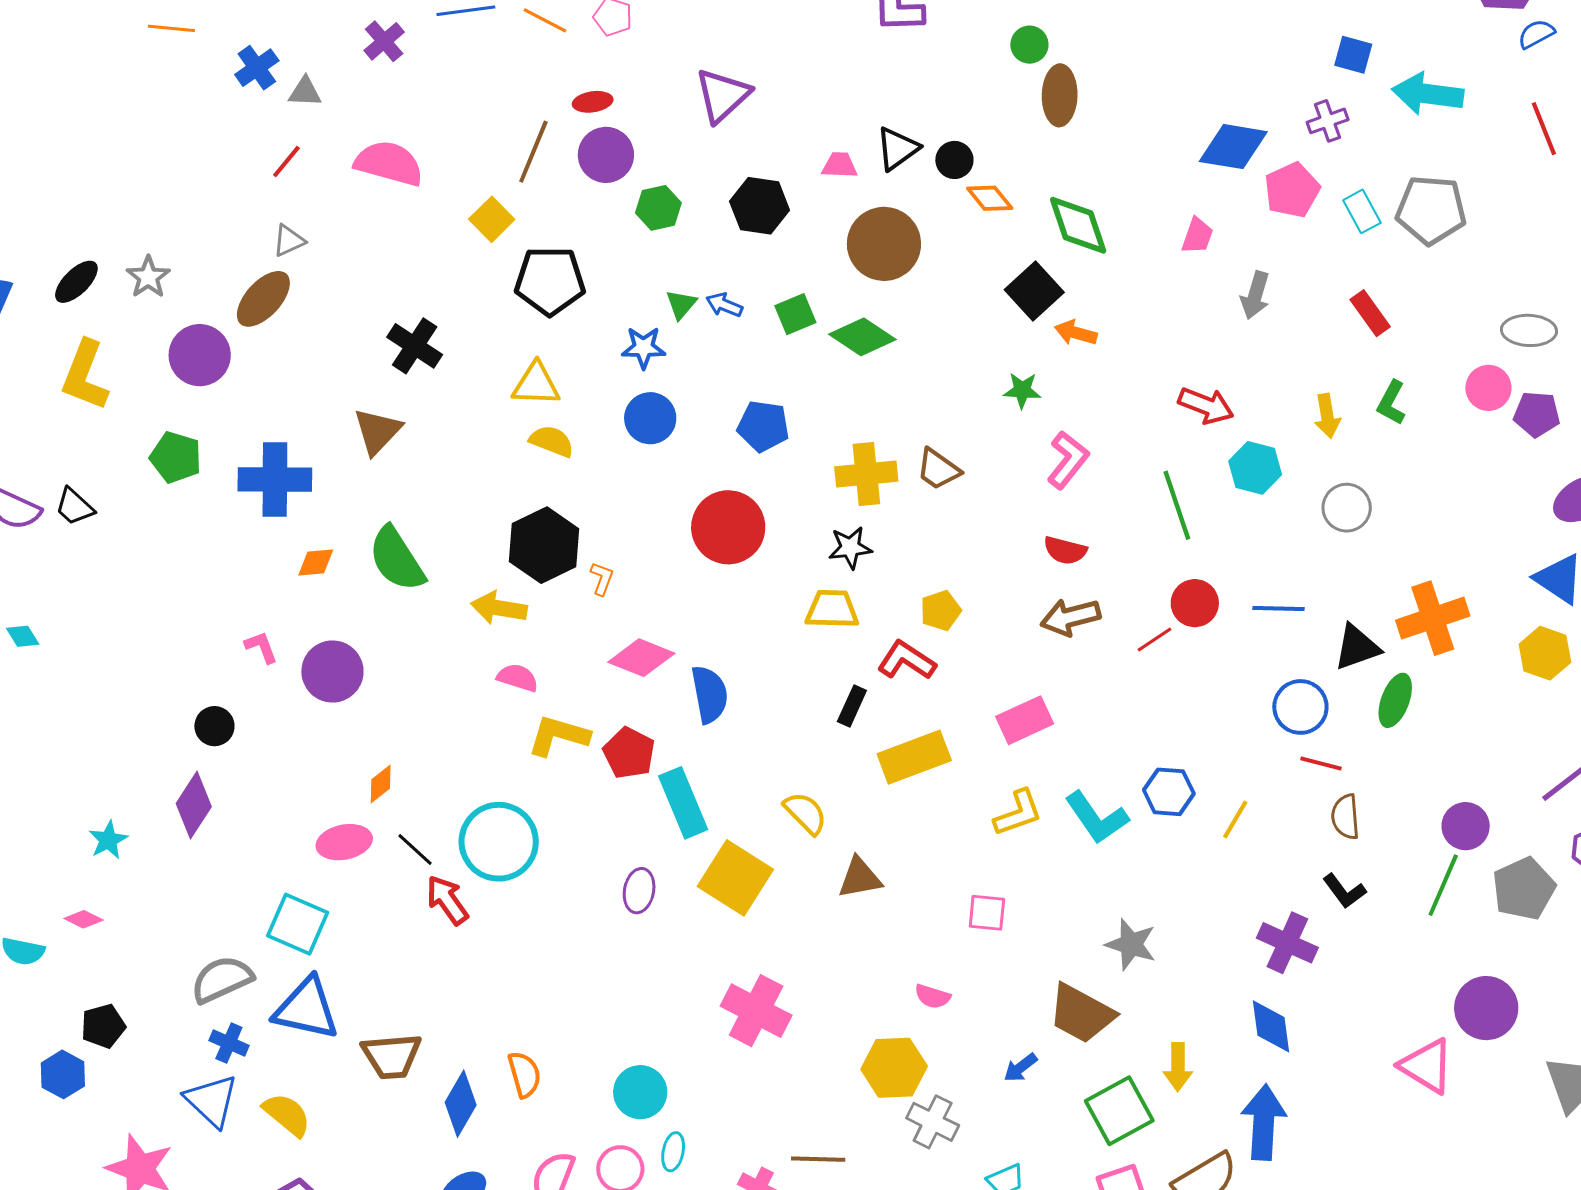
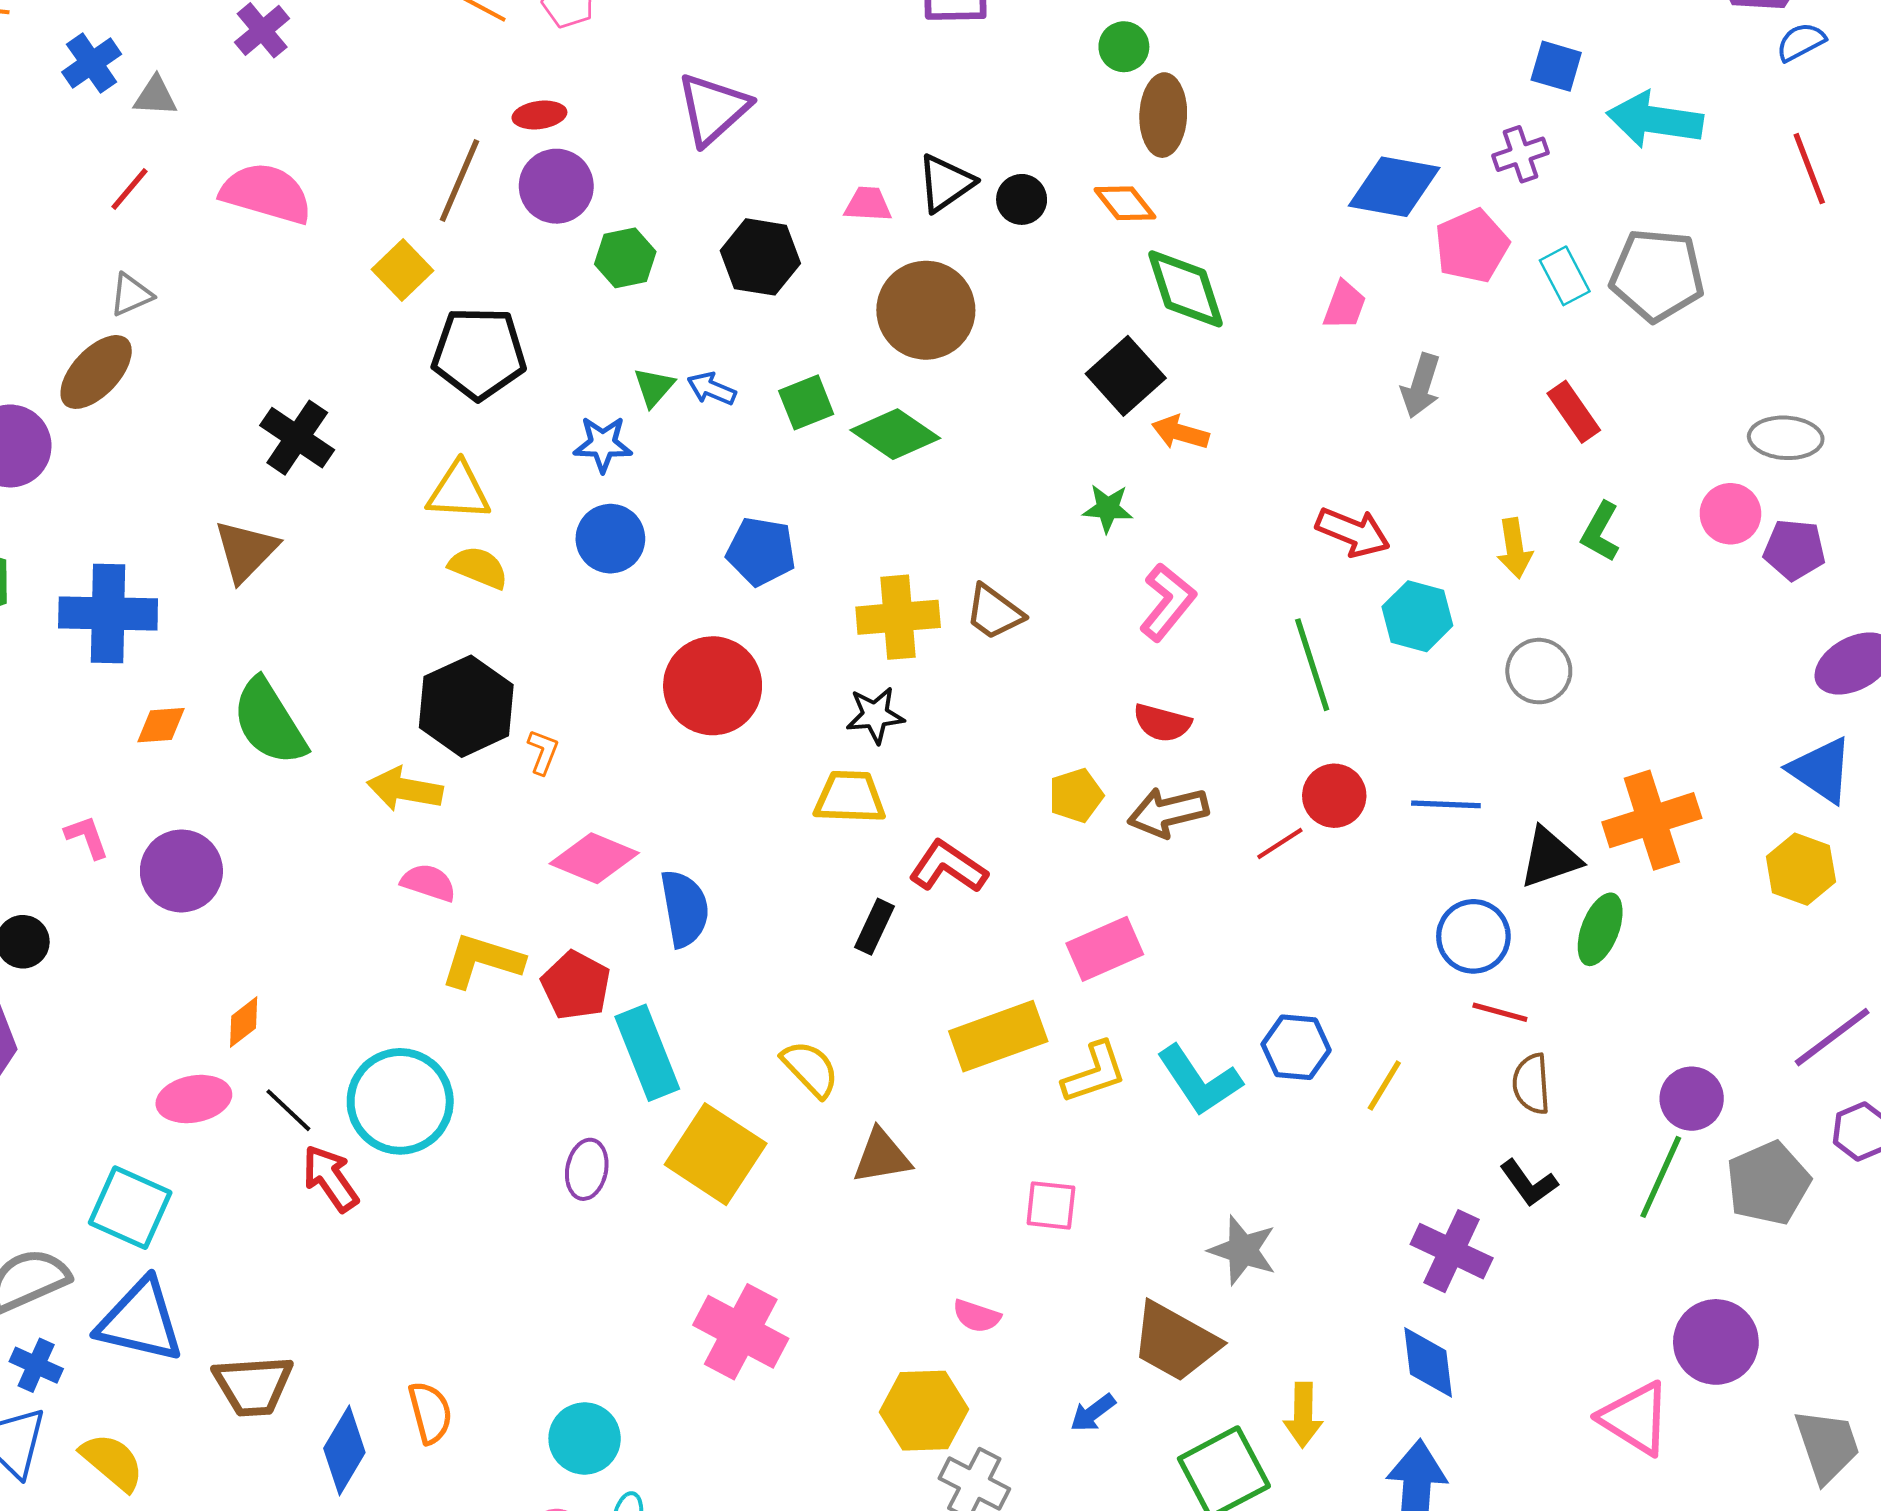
orange diamond: (990, 198) -> (1125, 203), moved
yellow pentagon: (941, 611) -> (1076, 795), moved
yellow rectangle: (914, 757) -> (998, 1036), moved

